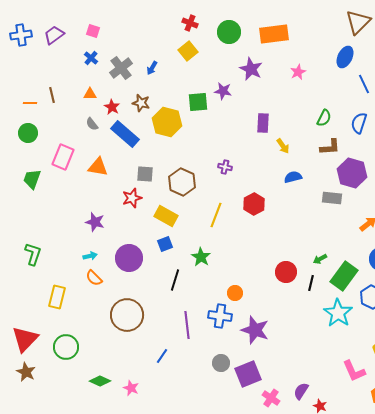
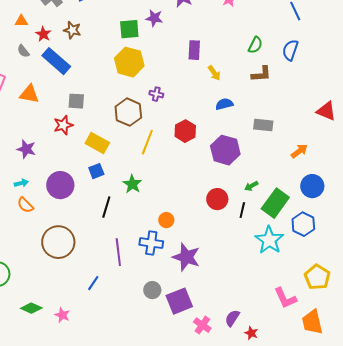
yellow hexagon: (167, 122) -> (129, 62), moved
purple hexagon: (352, 173) -> (225, 150), moved
brown hexagon: (182, 182) -> (128, 112), moved

